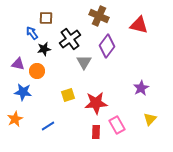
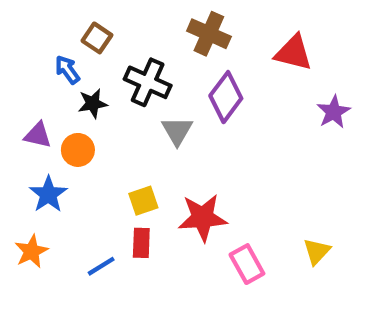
brown square: (46, 18) -> (97, 38), turned 32
black cross: (70, 39) -> (148, 82), turned -30
purple star: (141, 88) -> (334, 112), moved
blue star: (23, 92) -> (48, 194), turned 30
red rectangle: (96, 132) -> (141, 243), moved

